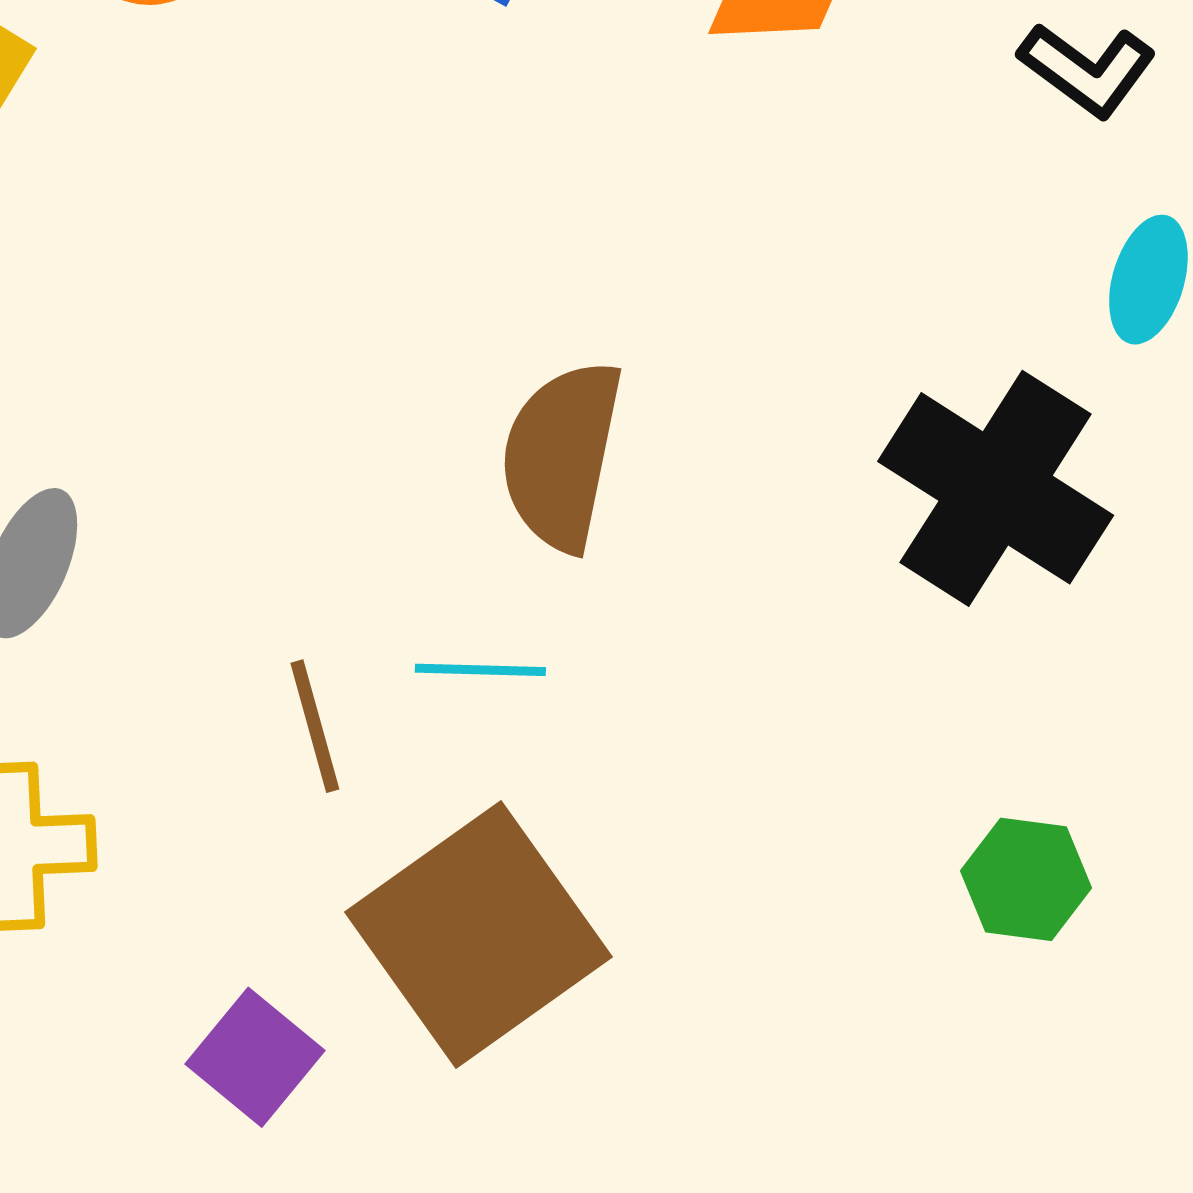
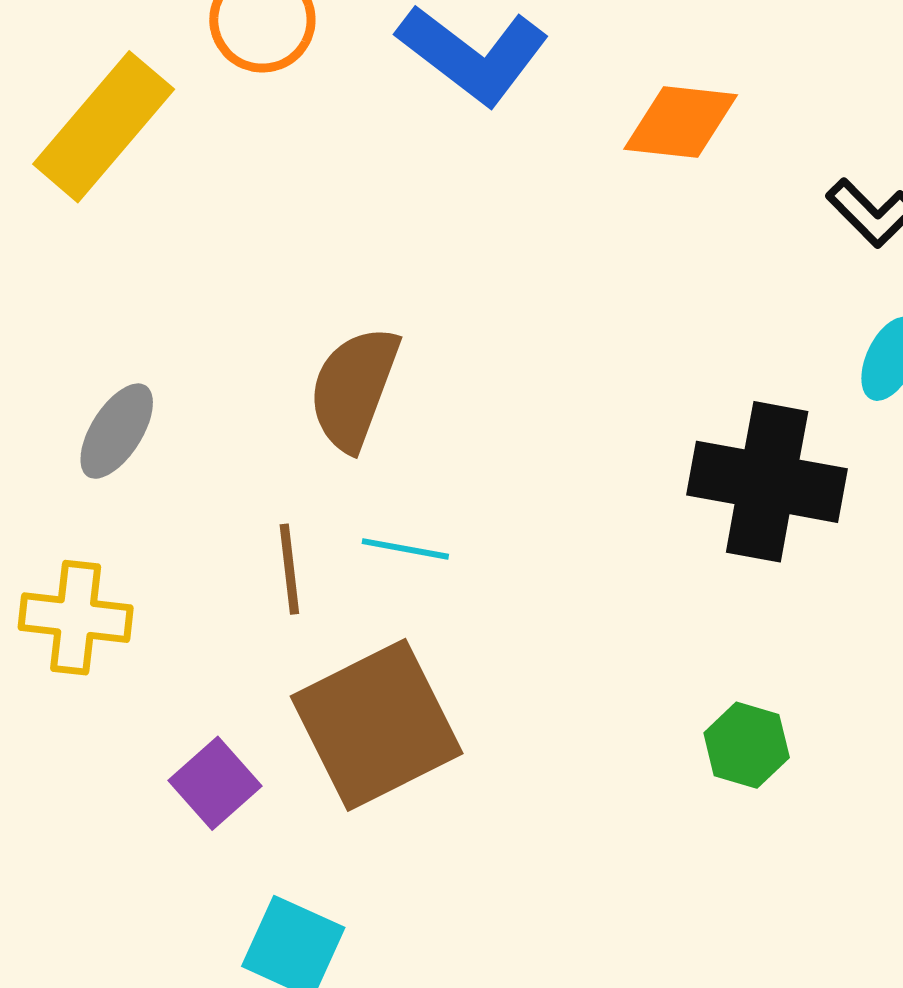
brown semicircle: (562, 455) -> (354, 388), moved
black cross: (996, 488) -> (767, 482), turned -31

